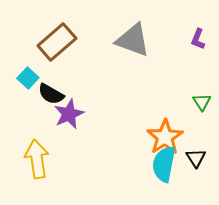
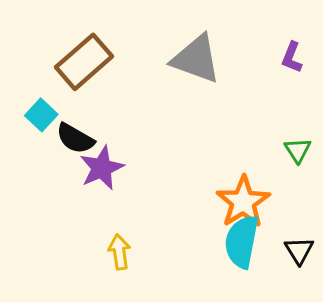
black triangle: (196, 158) -> (299, 250), moved
yellow arrow: (37, 159) -> (119, 252), moved, size x0.6

